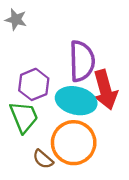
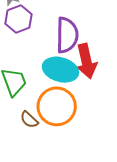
purple hexagon: (34, 84) -> (18, 19), moved

